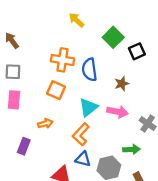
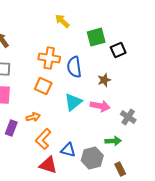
green square: (113, 37) -> (96, 37), turned 30
orange L-shape: (81, 134) -> (43, 139), moved
purple rectangle: (24, 146) -> (11, 128), moved

